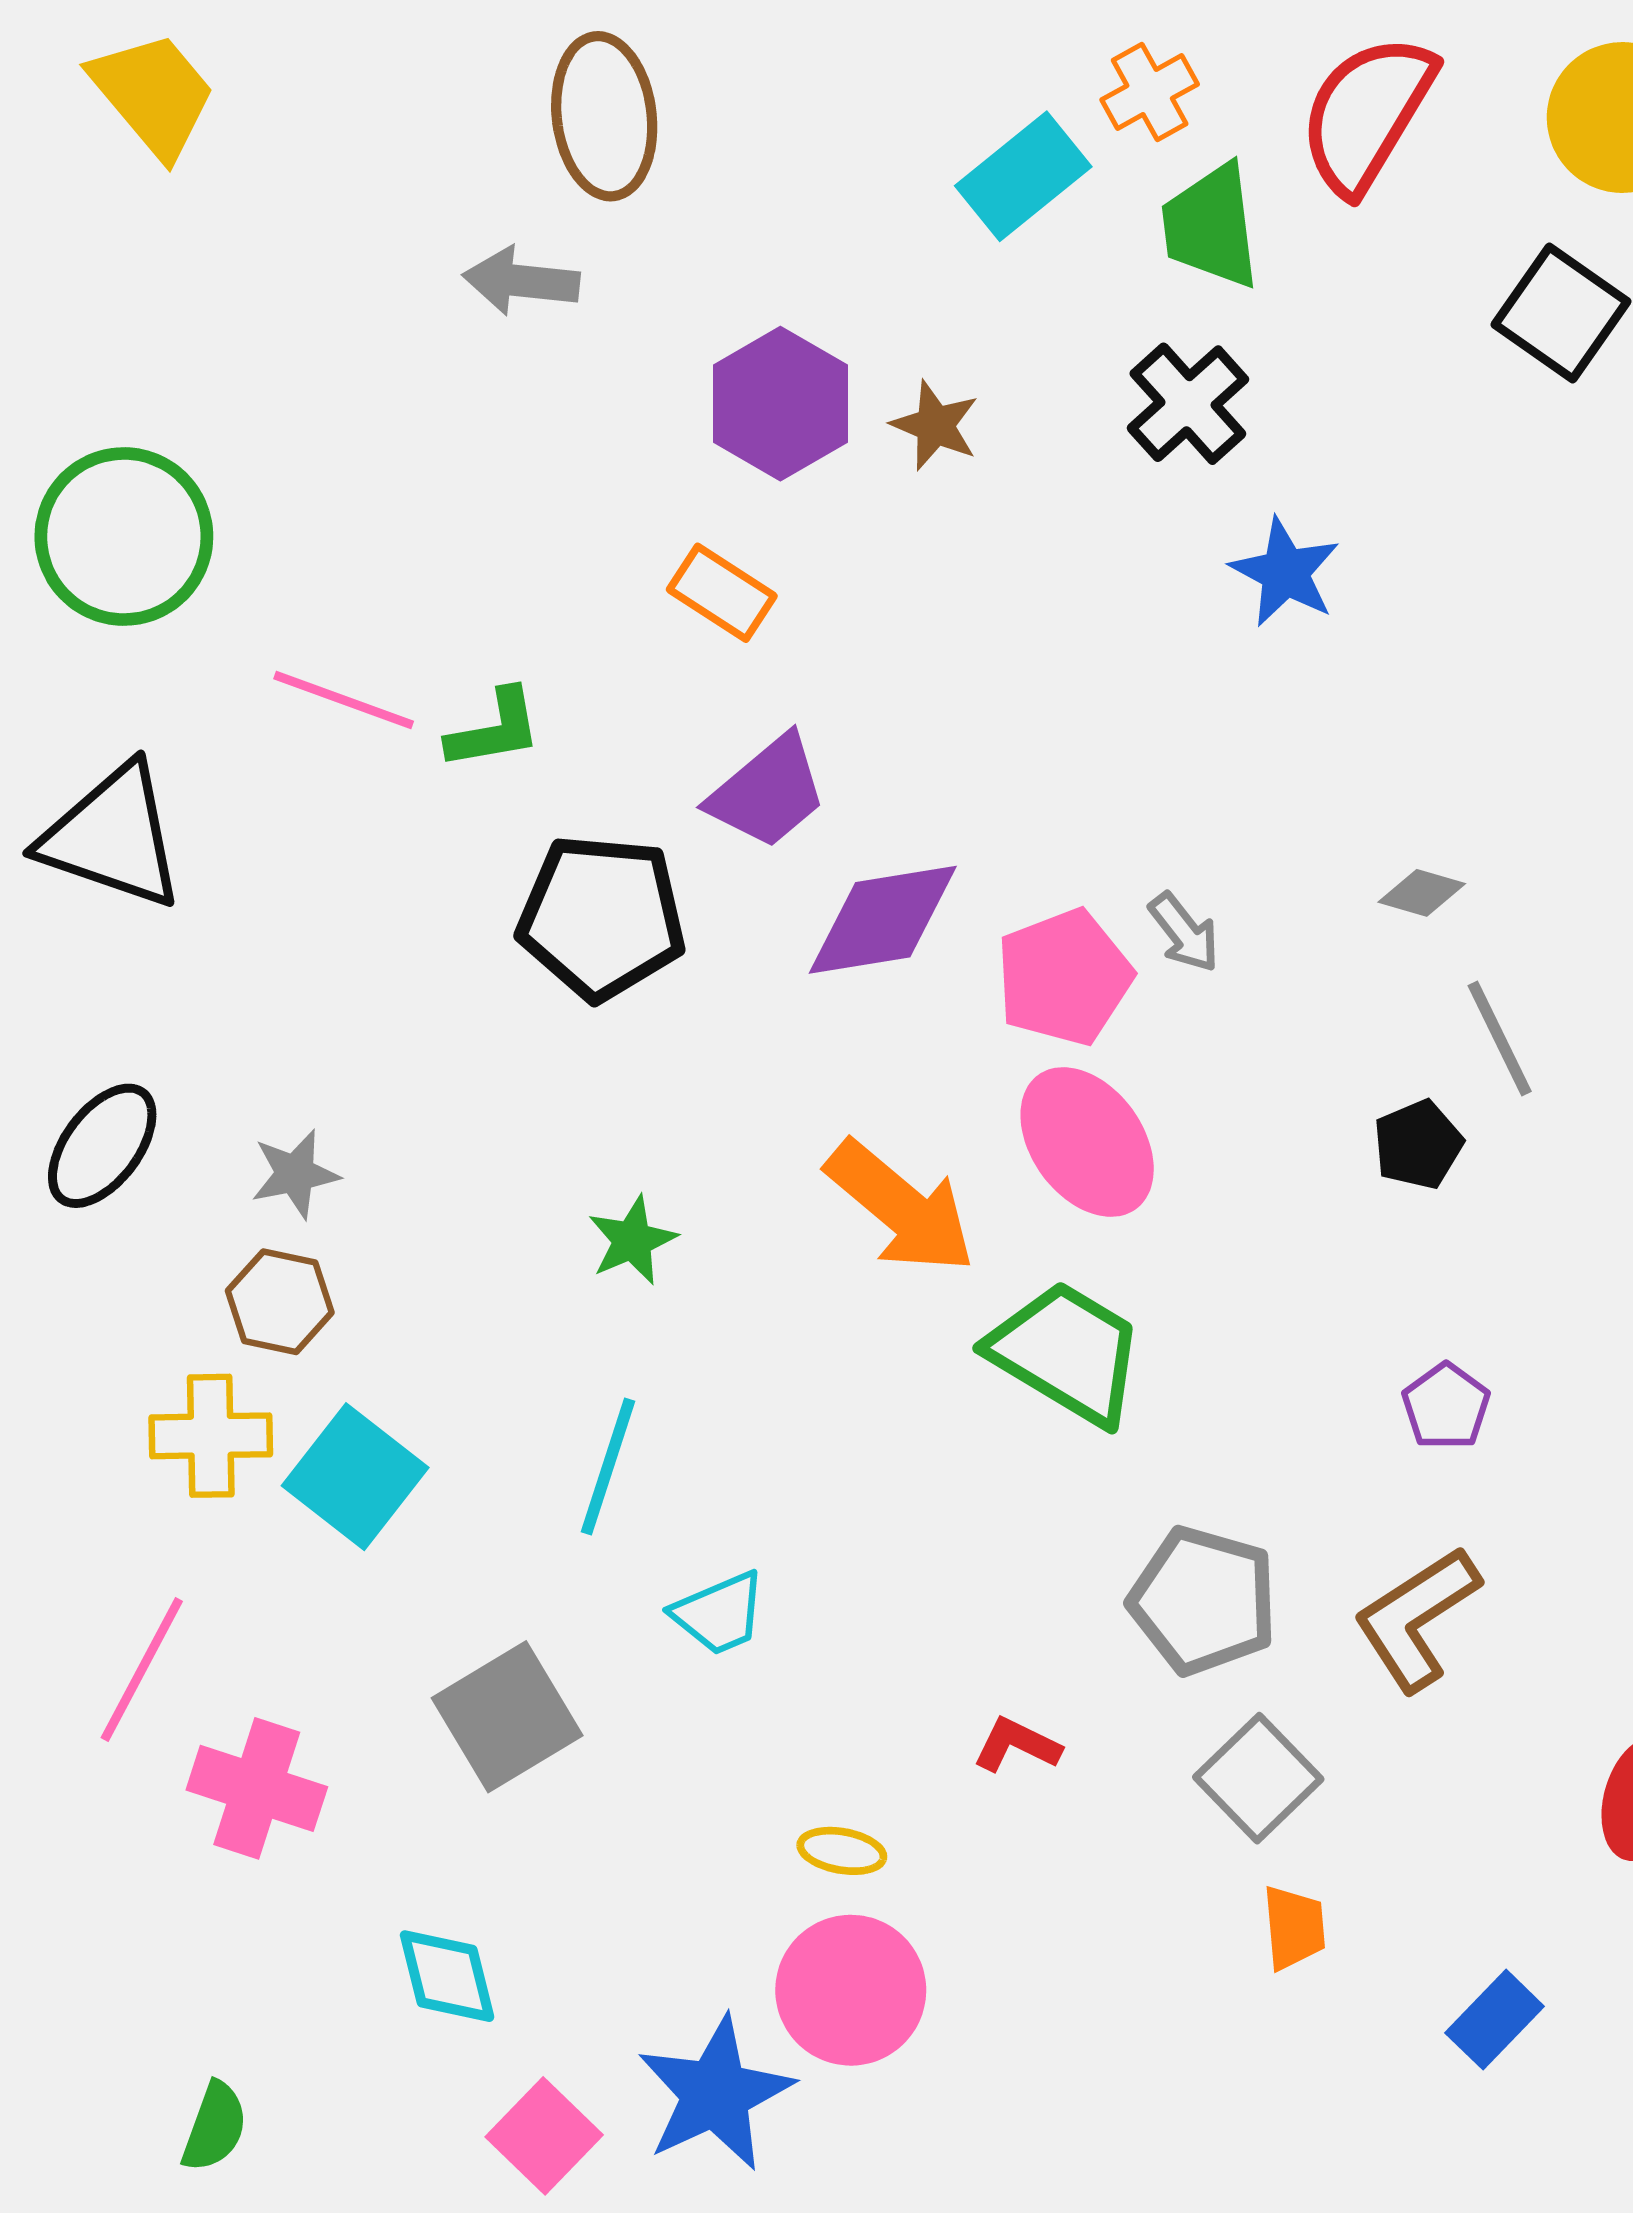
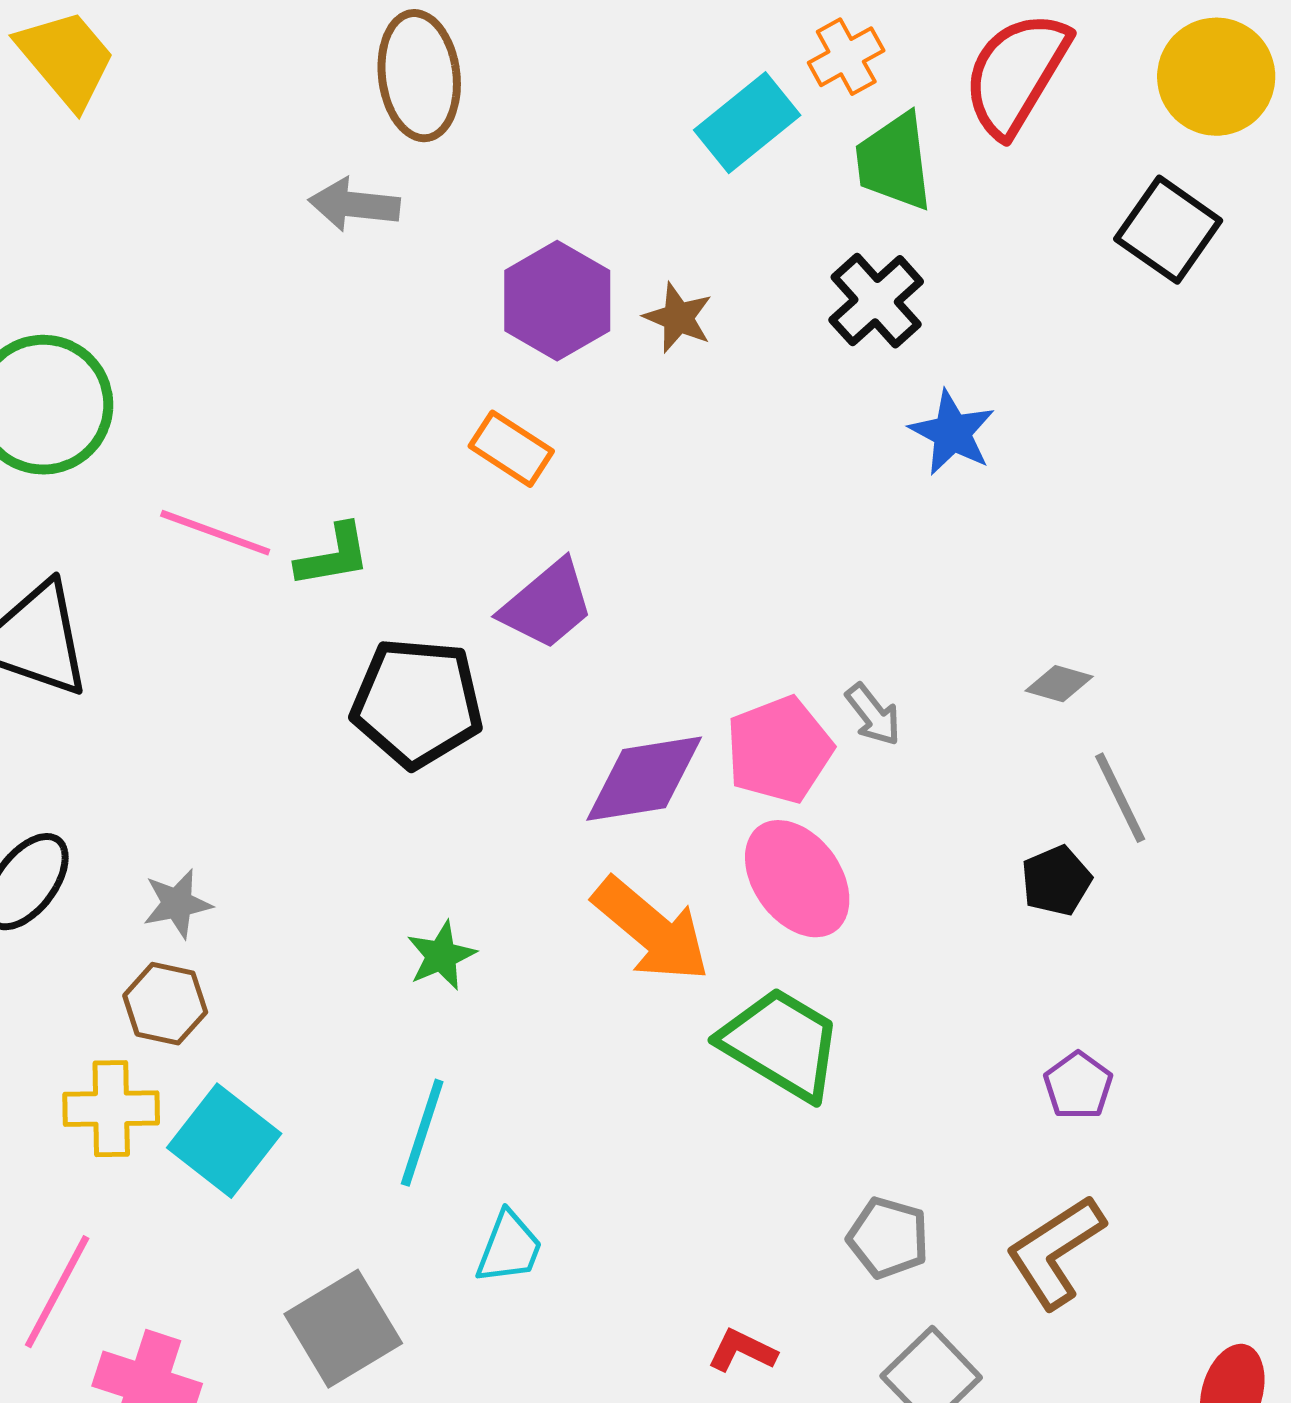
purple diamond: (883, 920) -> (644, 779), moved
gray pentagon: (1203, 1601) -> (888, 1238), size x0.7
cyan trapezoid: (719, 1613) -> (509, 1248), turned -46

